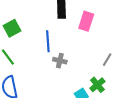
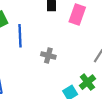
blue line: (48, 41) -> (20, 36), moved

